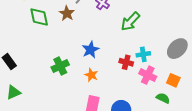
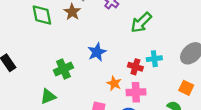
orange star: (91, 75) -> (114, 83), moved
pink cross: (148, 75) -> (136, 92), moved, turned -30
green triangle: (14, 92) -> (48, 96), moved

